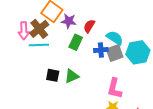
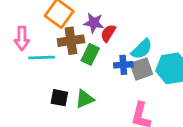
purple star: (69, 21) -> (94, 23), moved
brown cross: (39, 29) -> (71, 41), moved, turned 30
cyan semicircle: (115, 38) -> (142, 49), turned 102

